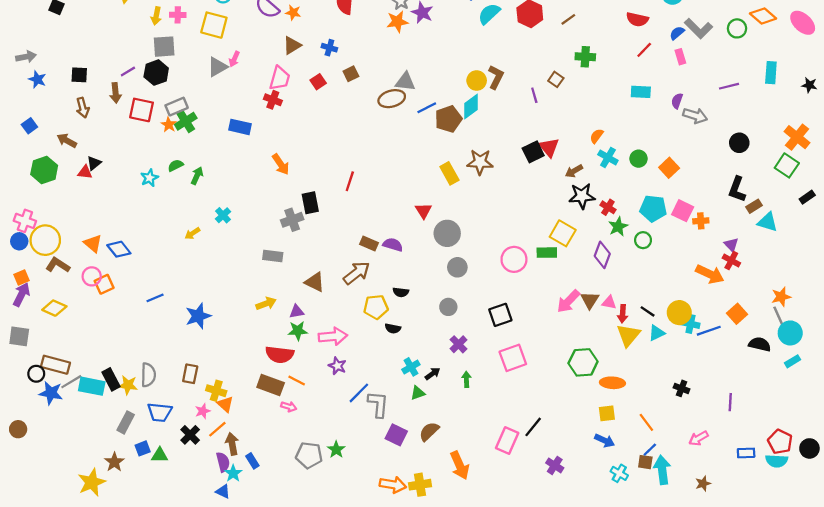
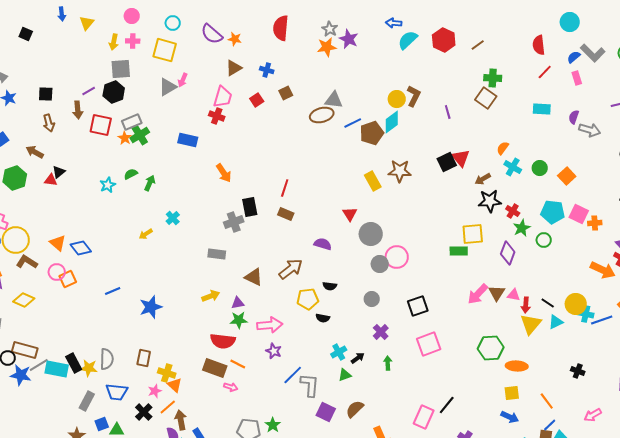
red semicircle: (637, 19) -> (539, 45), turned 72
brown square: (556, 79) -> (486, 98), moved, size x1.5
yellow square: (563, 233) -> (473, 234), turned -35
brown rectangle: (369, 244) -> (286, 214), moved
pink circle: (514, 259) -> (397, 257), moved

